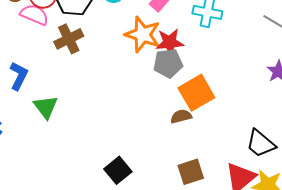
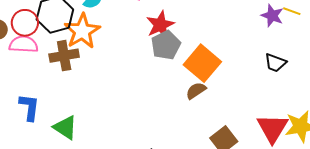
orange star: (143, 35) -> (82, 31), moved, turned -30
brown cross: (69, 39) -> (64, 56), turned 36
black trapezoid: (261, 143) -> (275, 63), moved, size x0.7

